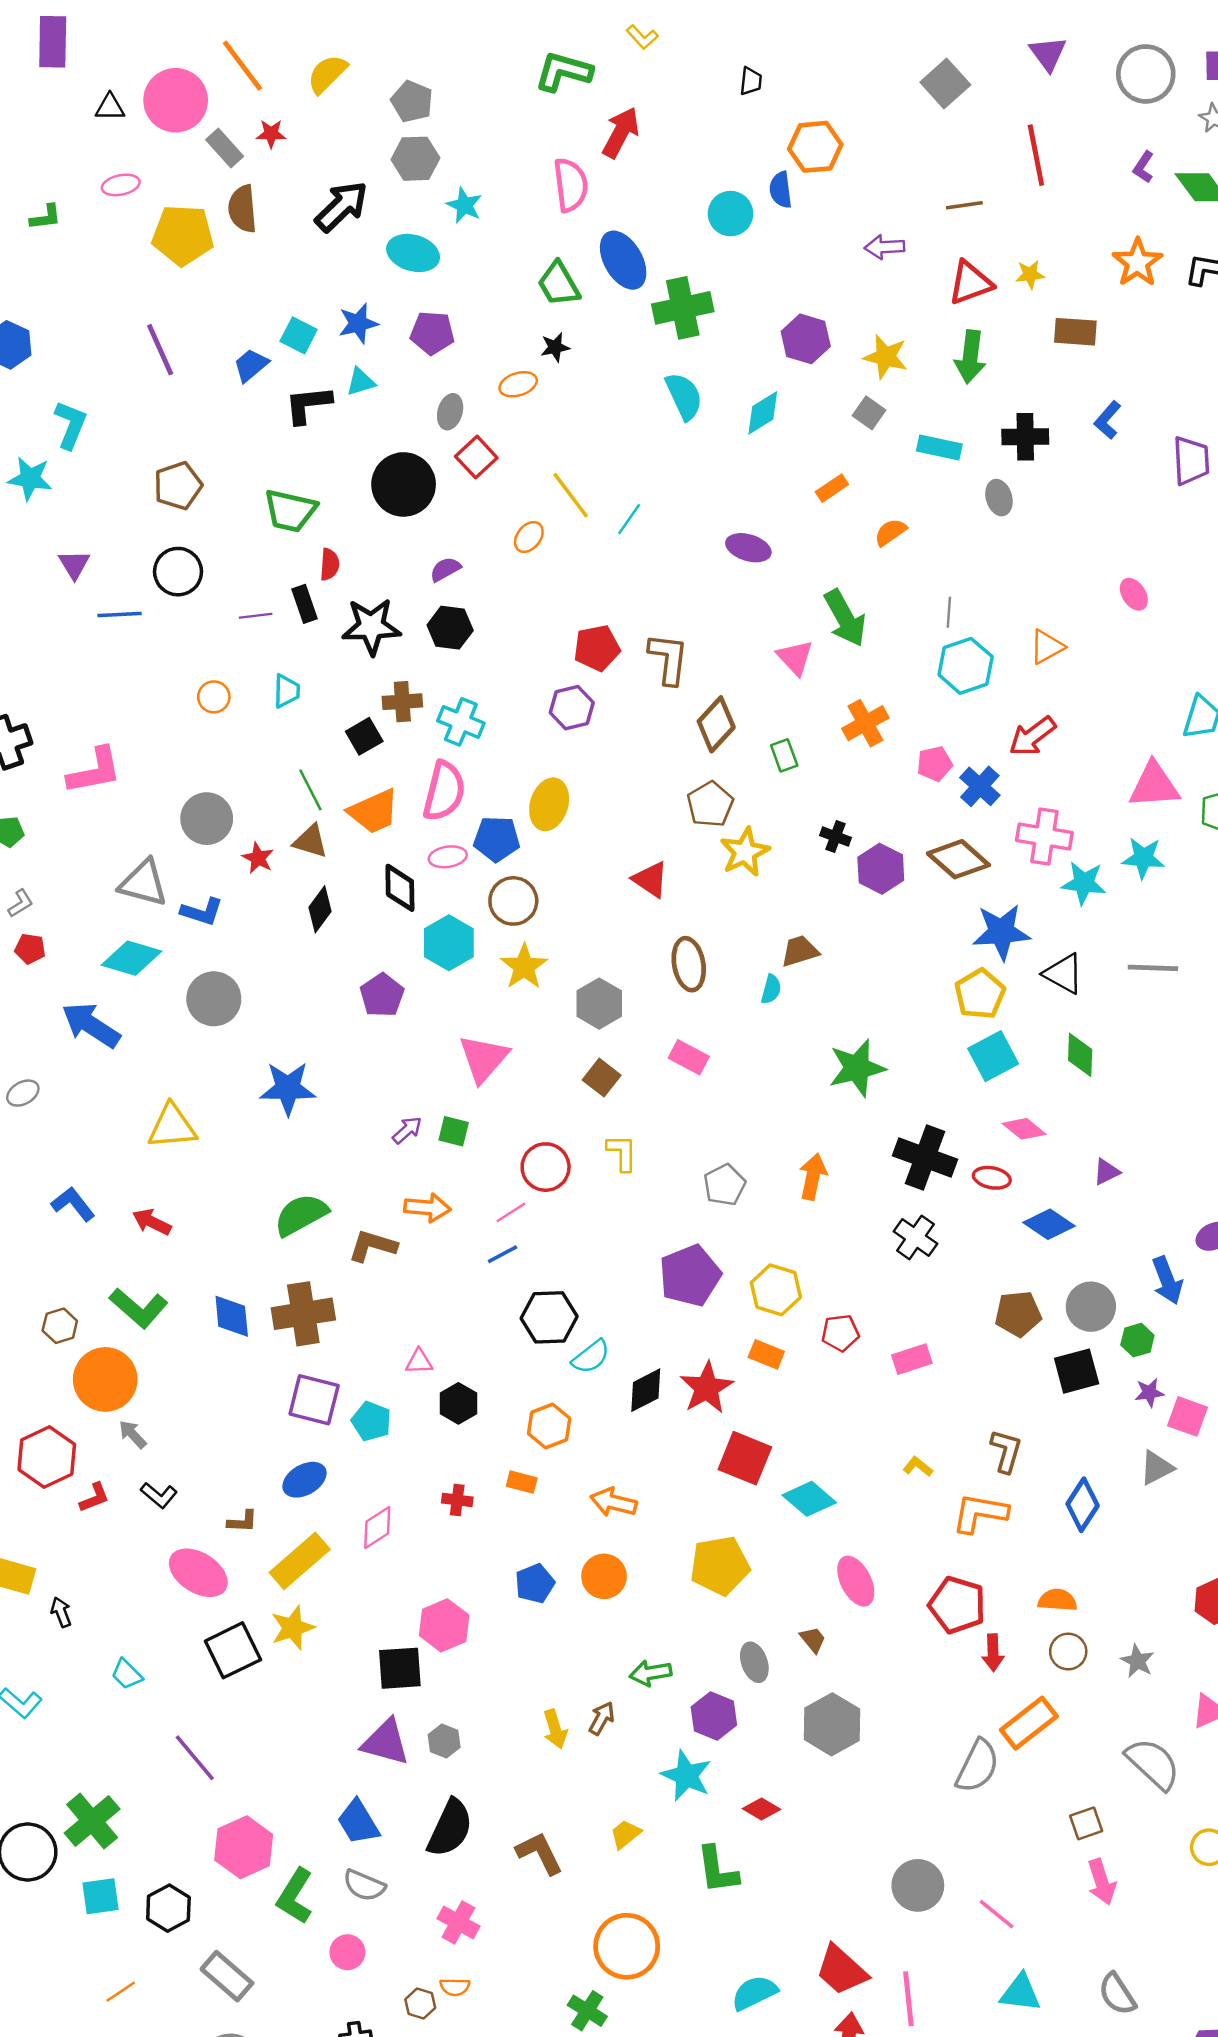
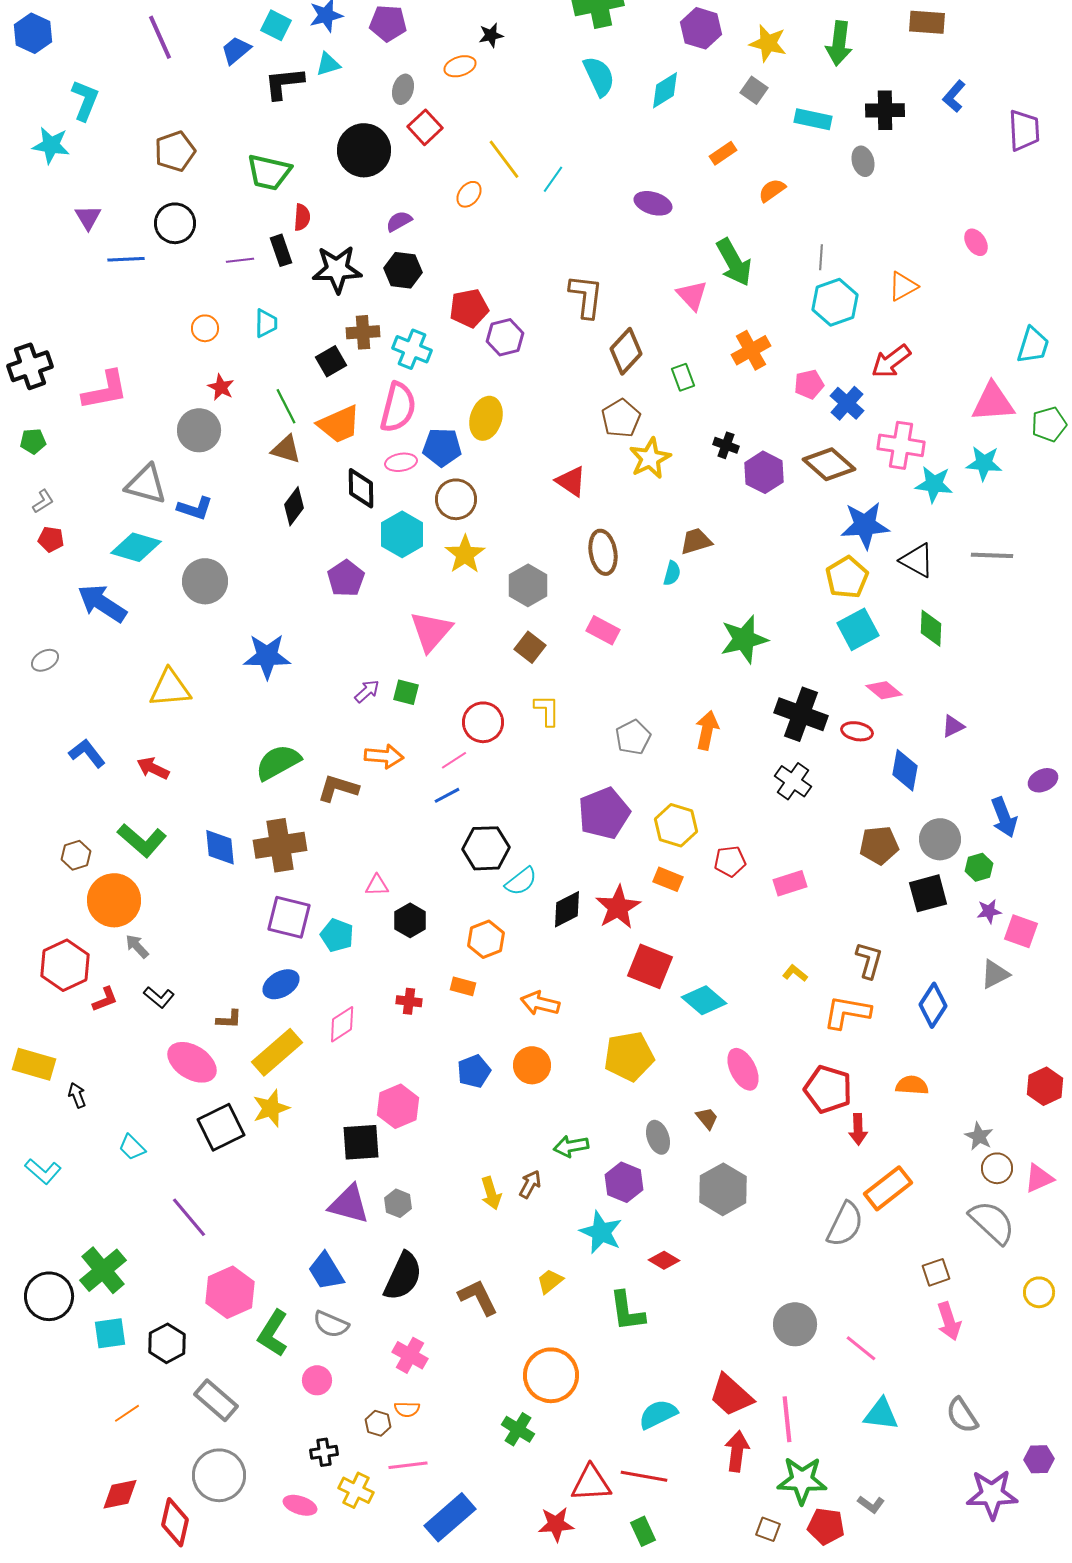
red pentagon: (597, 648) -> (469, 308), moved
red star: (258, 858) -> (221, 387), moved
blue diamond: (1049, 1224) -> (905, 770), turned 66
brown circle: (1068, 1652) -> (997, 1168), moved

